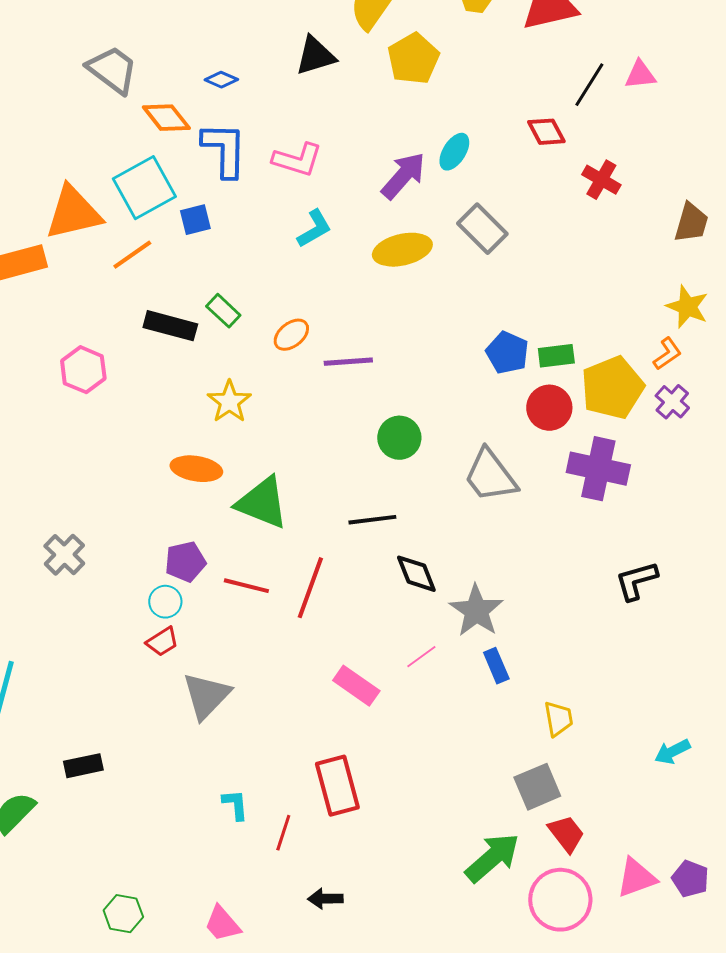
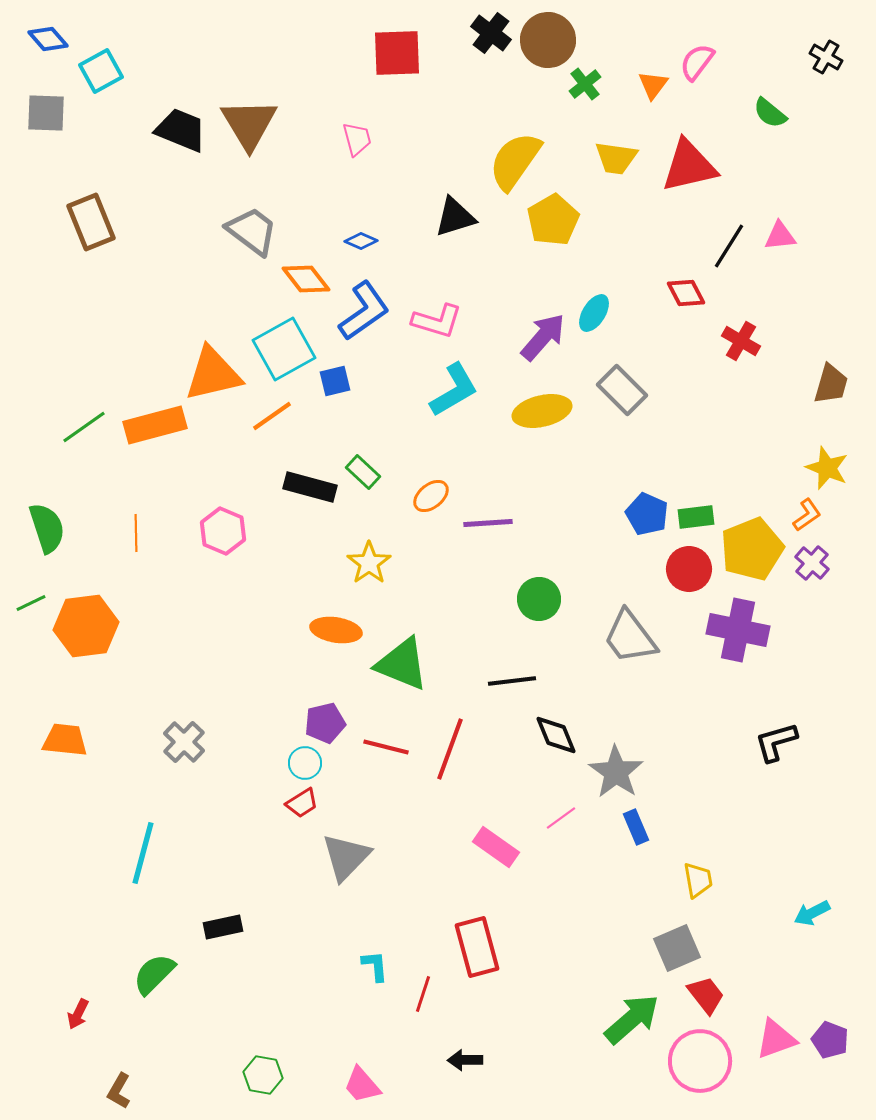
blue L-shape: (224, 150) -> (364, 311), turned 54
cyan L-shape: (314, 229) -> (454, 390), size x1.4
gray cross: (64, 555) -> (184, 742), moved

